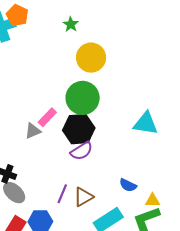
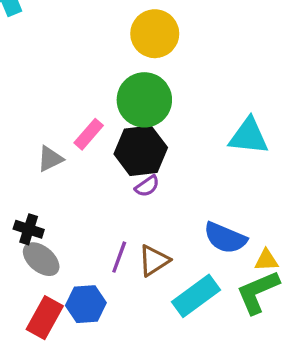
gray triangle: (33, 131) -> (50, 159), moved
purple semicircle: (82, 151) -> (147, 186), size x0.7
blue semicircle: (128, 185) -> (225, 238), size x1.5

